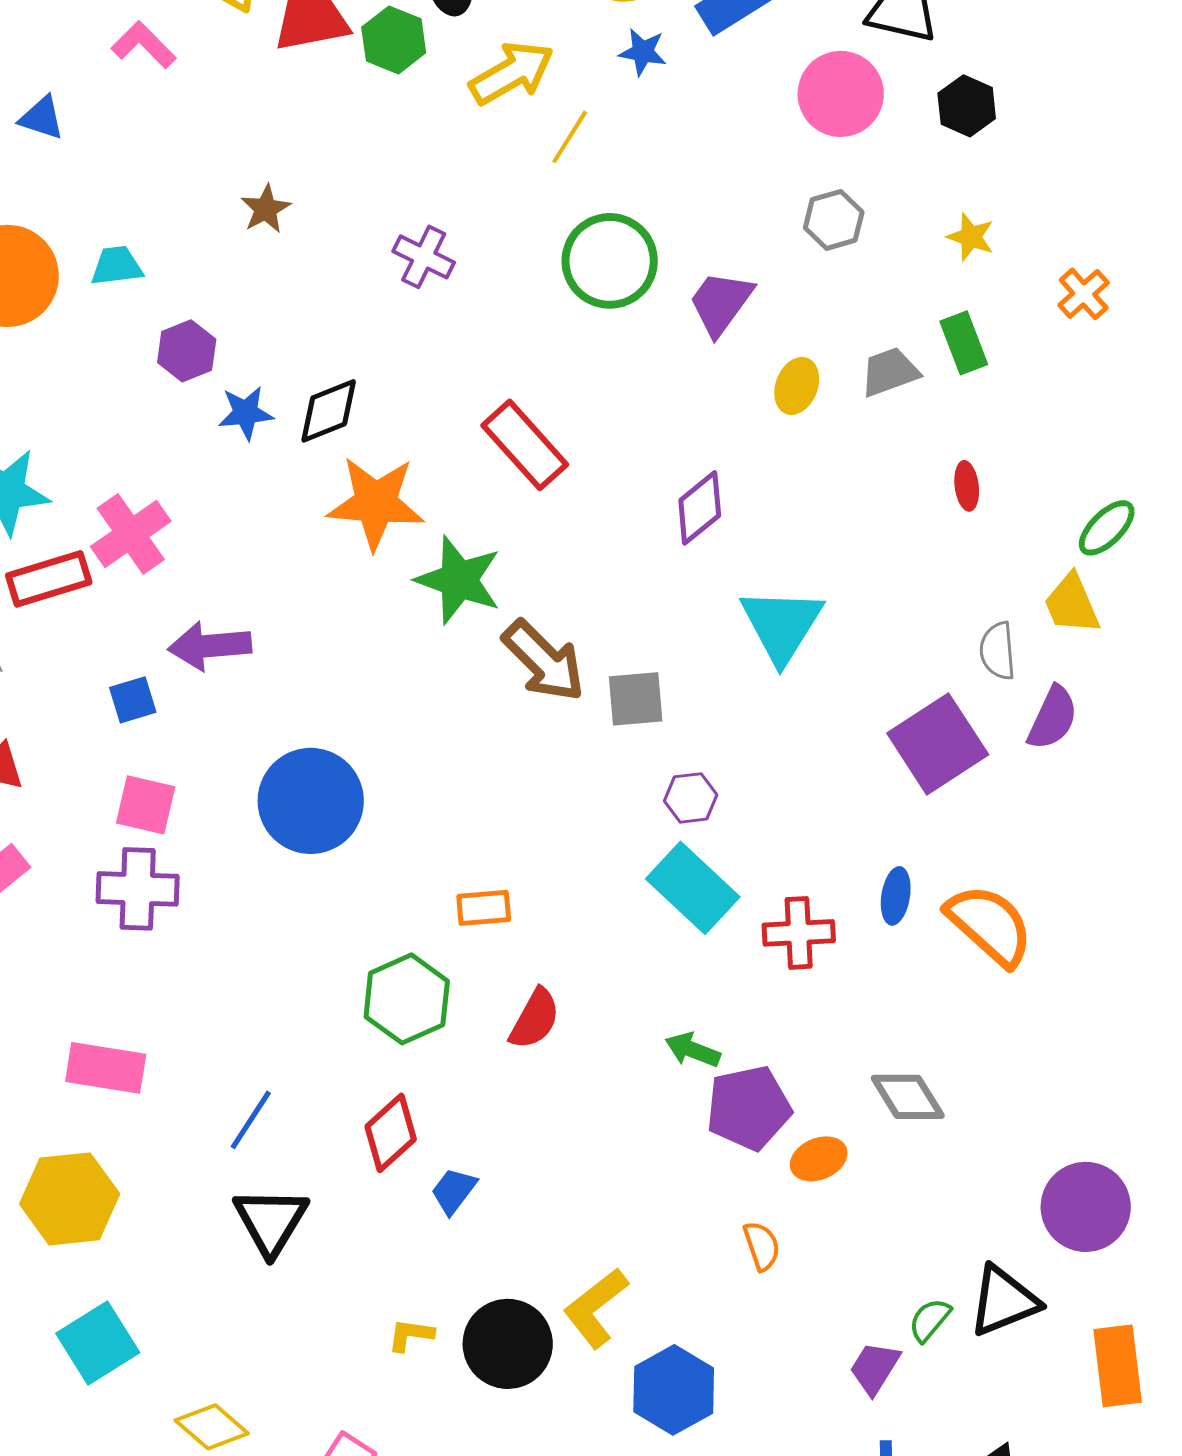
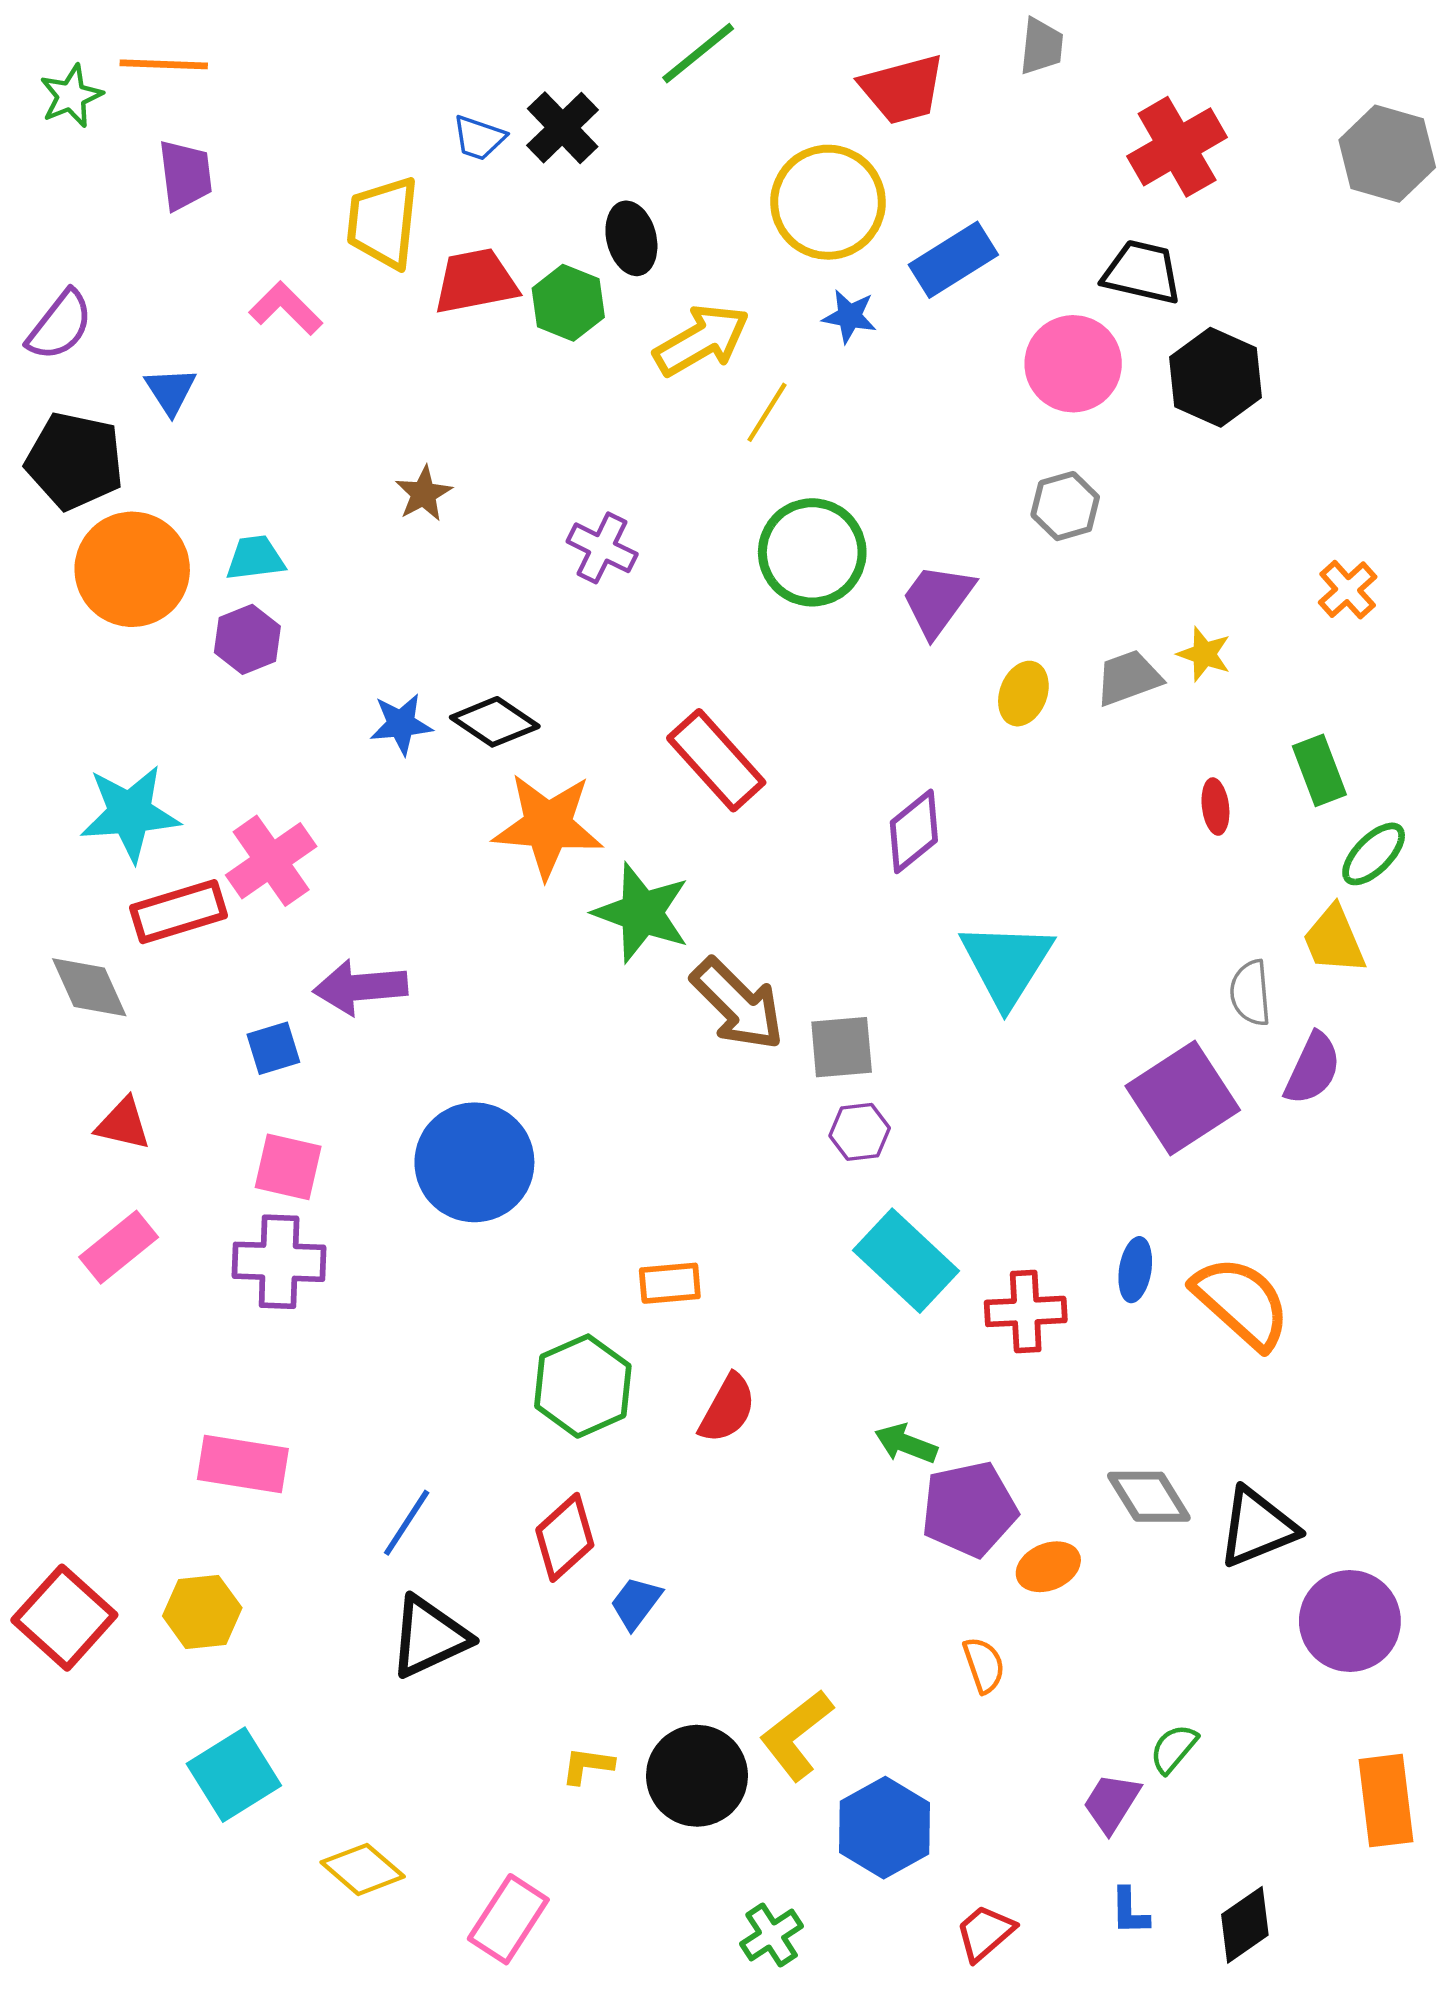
black hexagon: (967, 106) -> (1215, 377), size x1.4
blue triangle: (42, 118) -> (171, 391), turned 39
yellow star: (971, 237) -> (1204, 654), moved
green rectangle: (964, 343) -> (1319, 770), moved
purple hexagon: (187, 351) -> (247, 639), moved
black diamond: (329, 411) -> (495, 722), turned 56
purple hexagon: (691, 798) -> (860, 1132), moved
yellow hexagon: (70, 1199) -> (202, 1612), size x0.7
black triangle: (271, 1221) -> (429, 1637), turned 34
black triangle: (1004, 1301) -> (1257, 1527), moved

